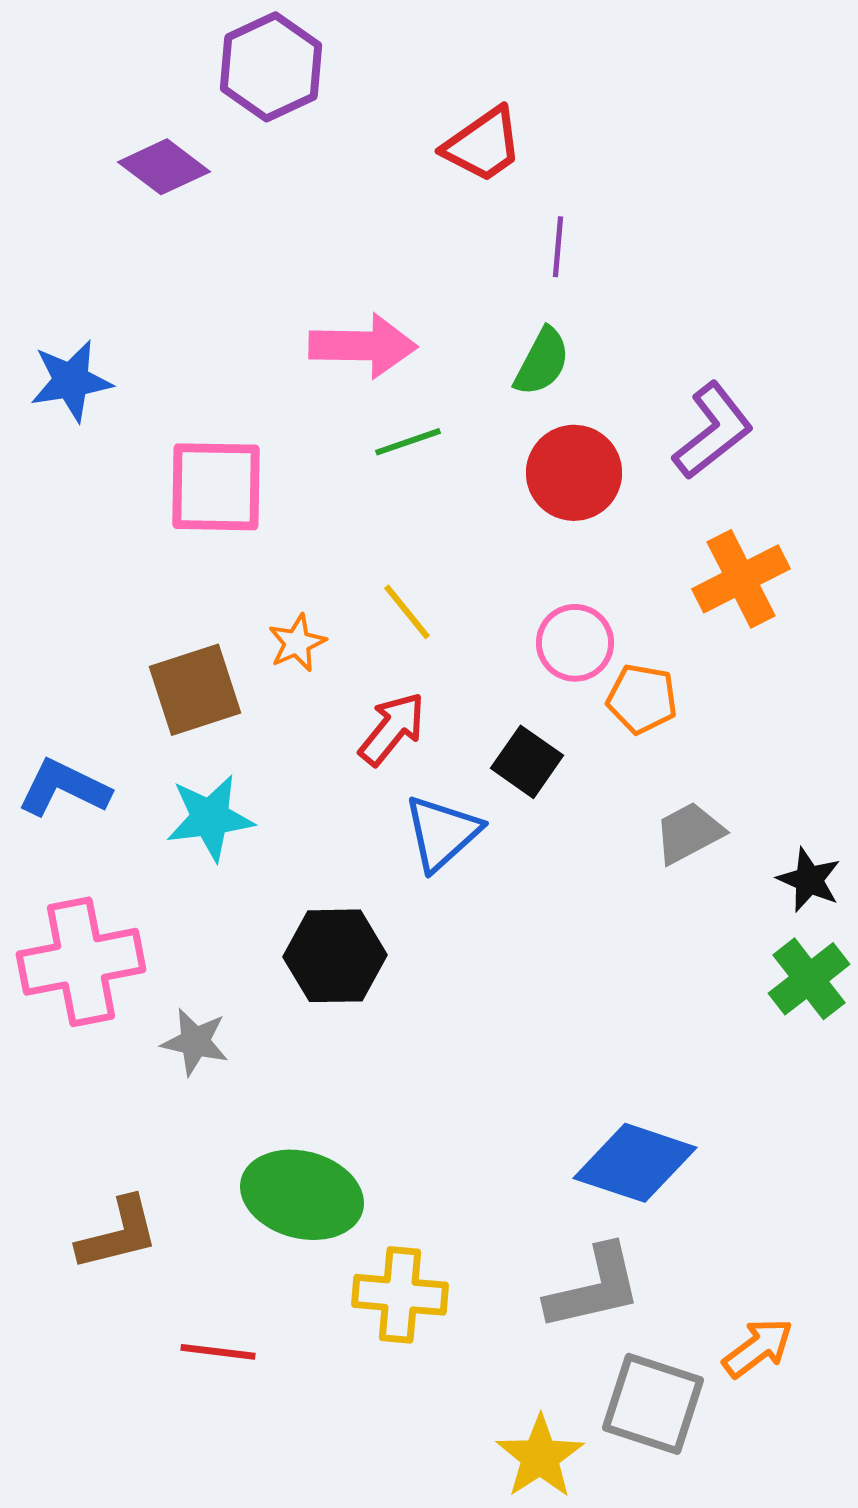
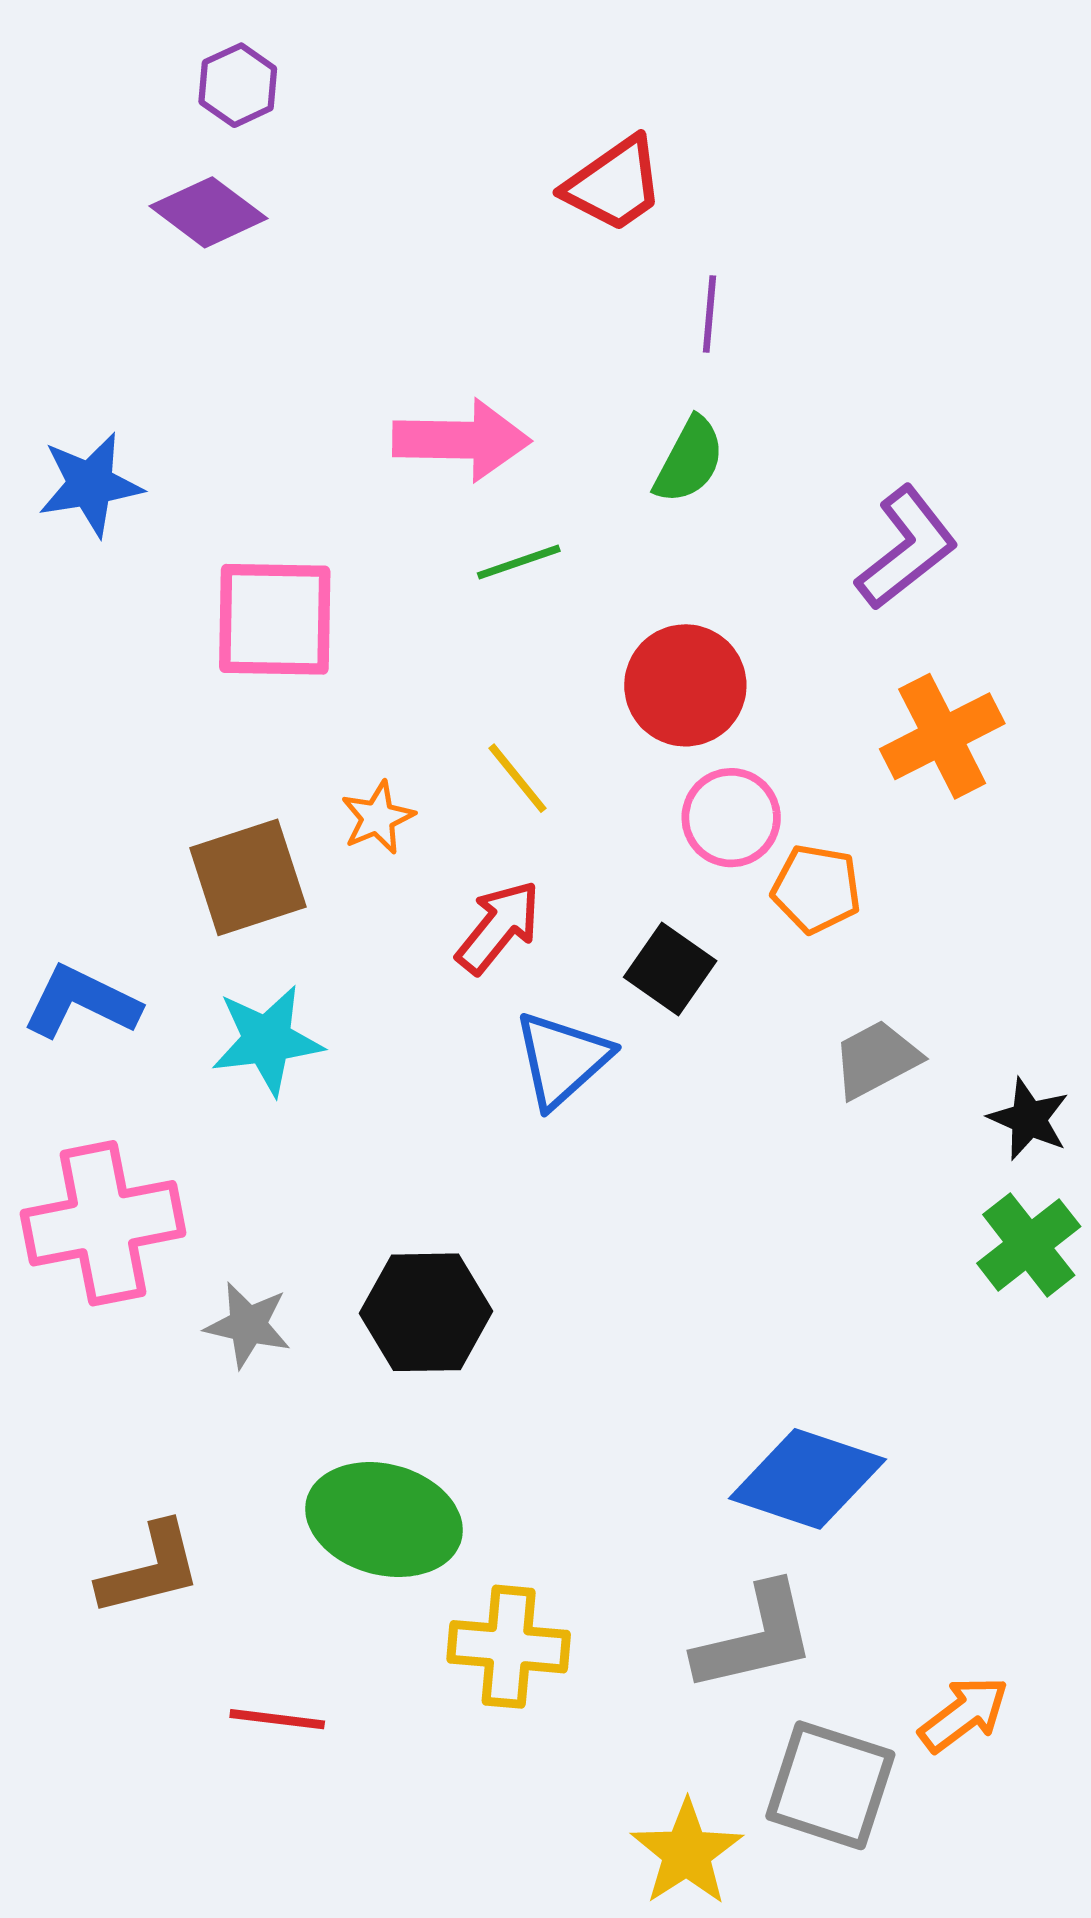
purple hexagon: (271, 67) -> (238, 85), moved, size x0.6
red circle: (574, 473) -> (685, 685), moved
black hexagon: (335, 956) -> (426, 1312), moved

